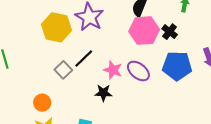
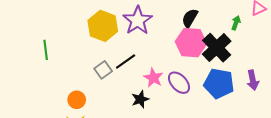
black cross: (170, 32) -> (217, 48), size x1.8
black star: (103, 93) -> (140, 99), turned -30

